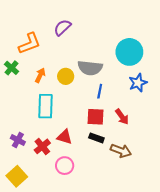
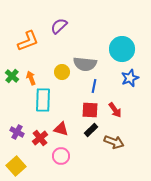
green cross: (12, 68) -> (12, 76), moved
orange arrow: (40, 75) -> (31, 78), moved, turned -48
black rectangle: (96, 138) -> (91, 130), turned -64

